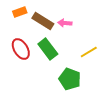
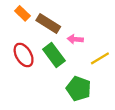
orange rectangle: (20, 12) -> (22, 13), turned 64
pink arrow: (65, 23) -> (75, 39), moved

